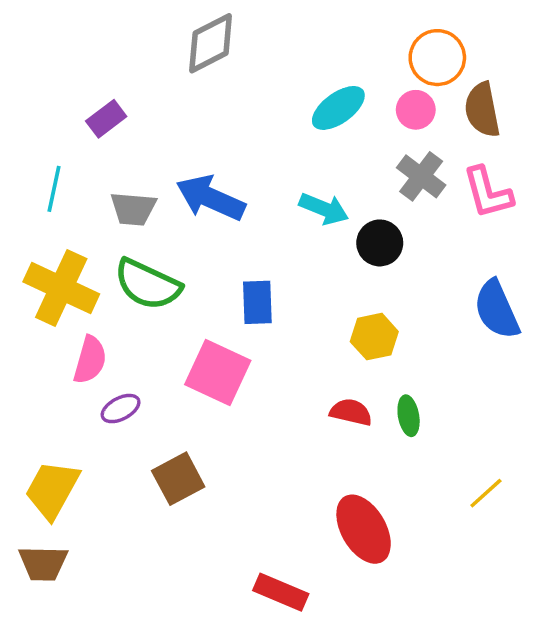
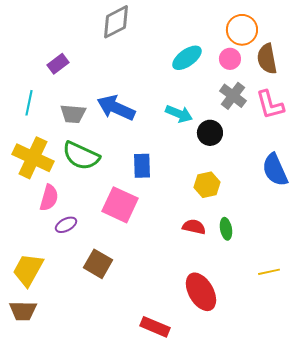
brown square: (178, 479) -> (98, 264), turned -32
yellow line: (486, 493) -> (269, 272), turned 30

